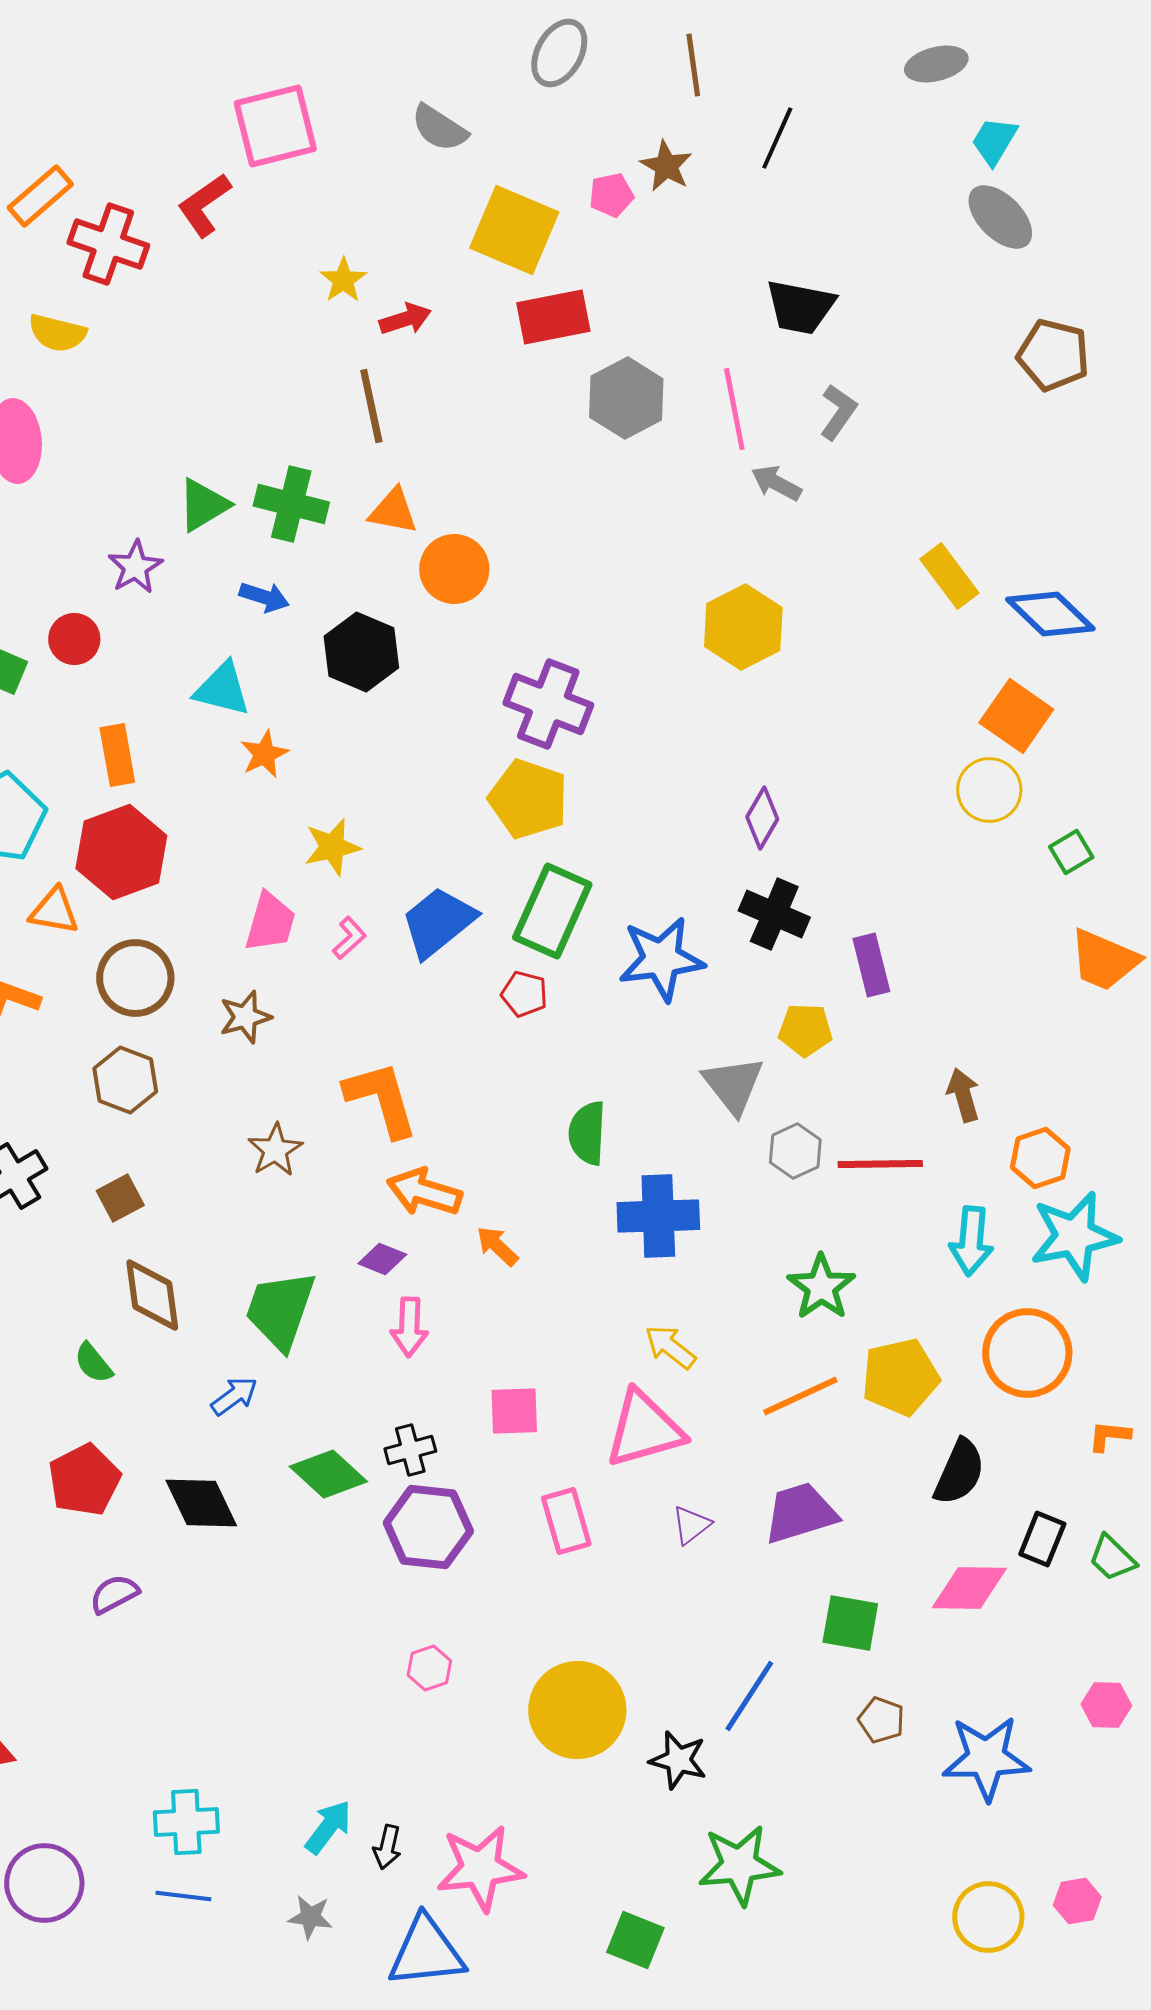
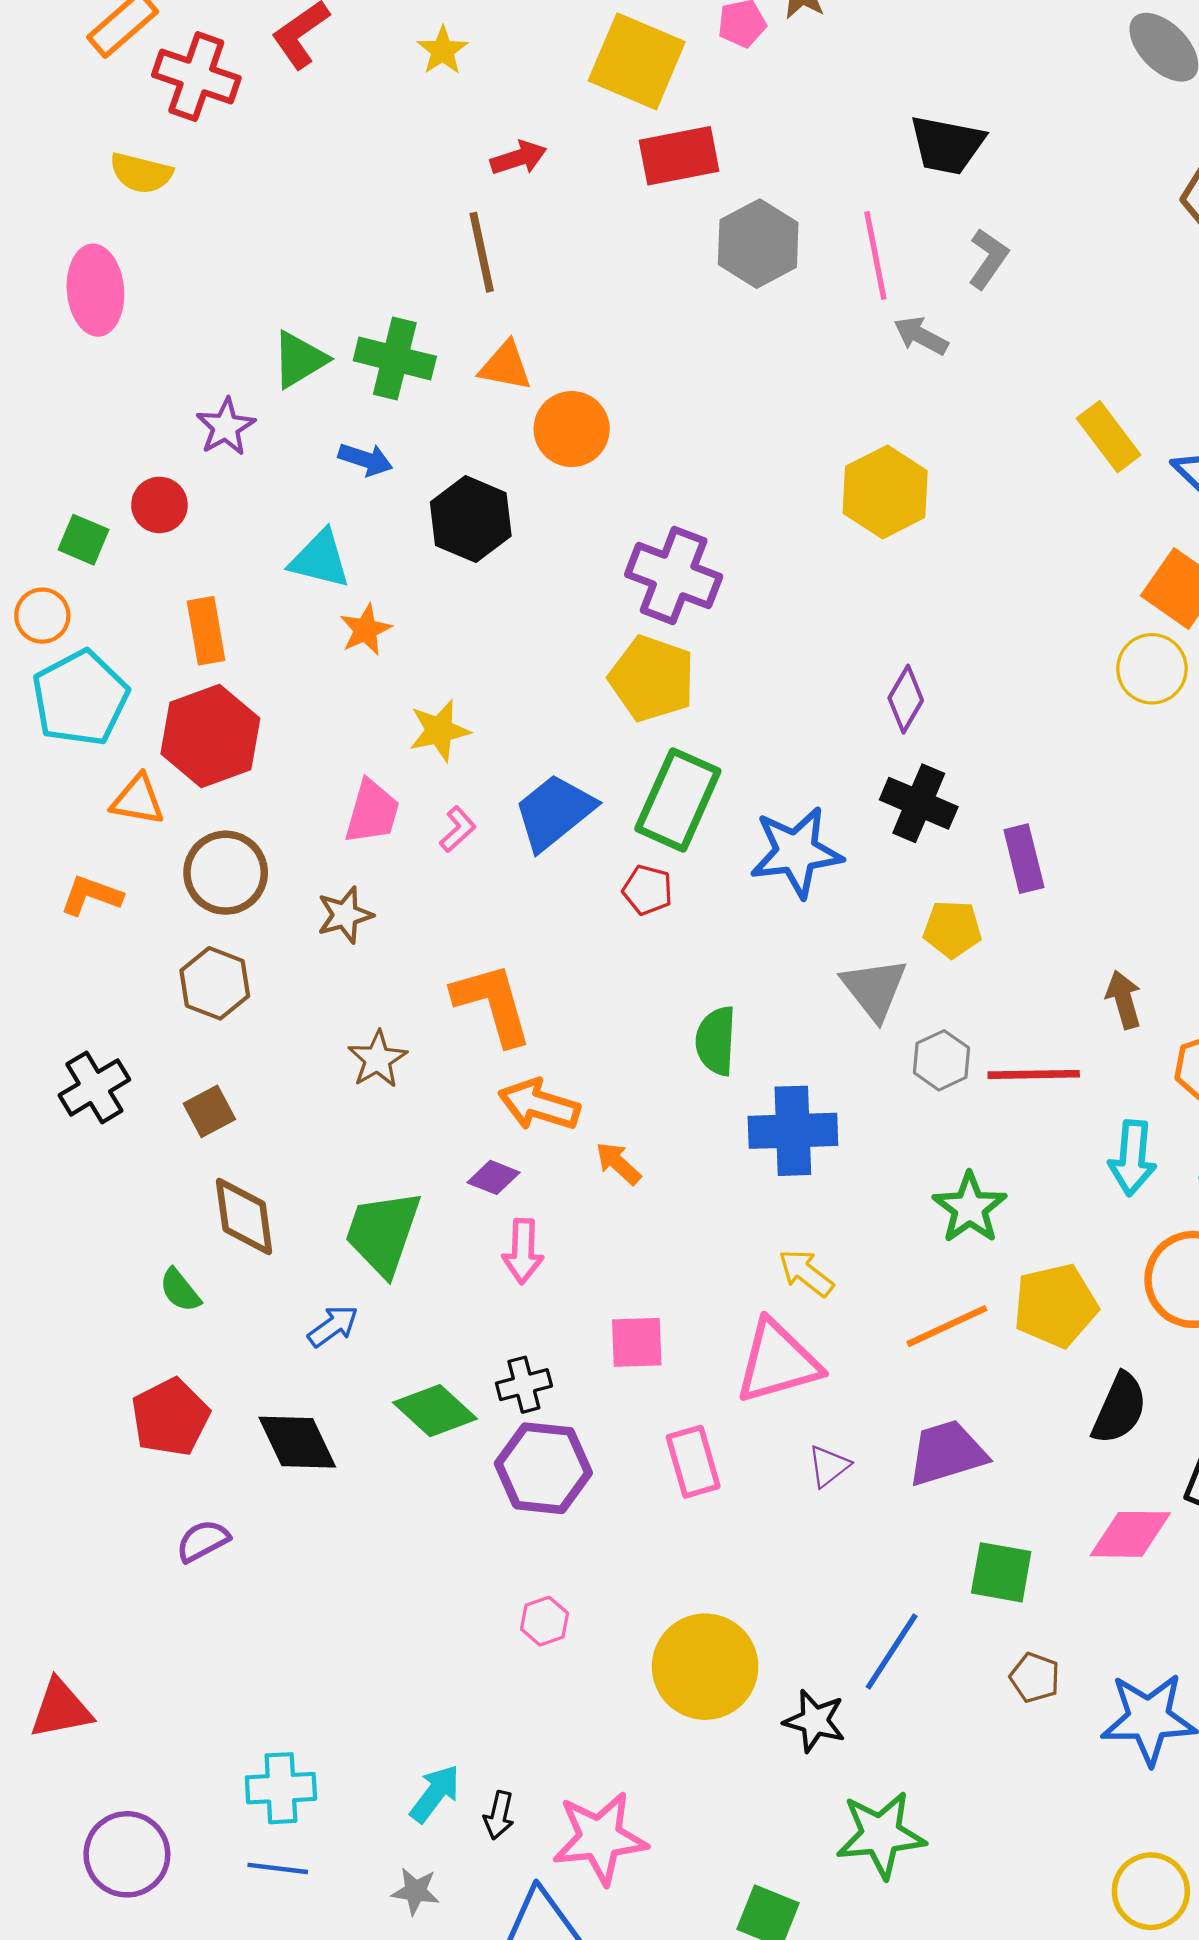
yellow star: (343, 280) -> (443, 50), moved

